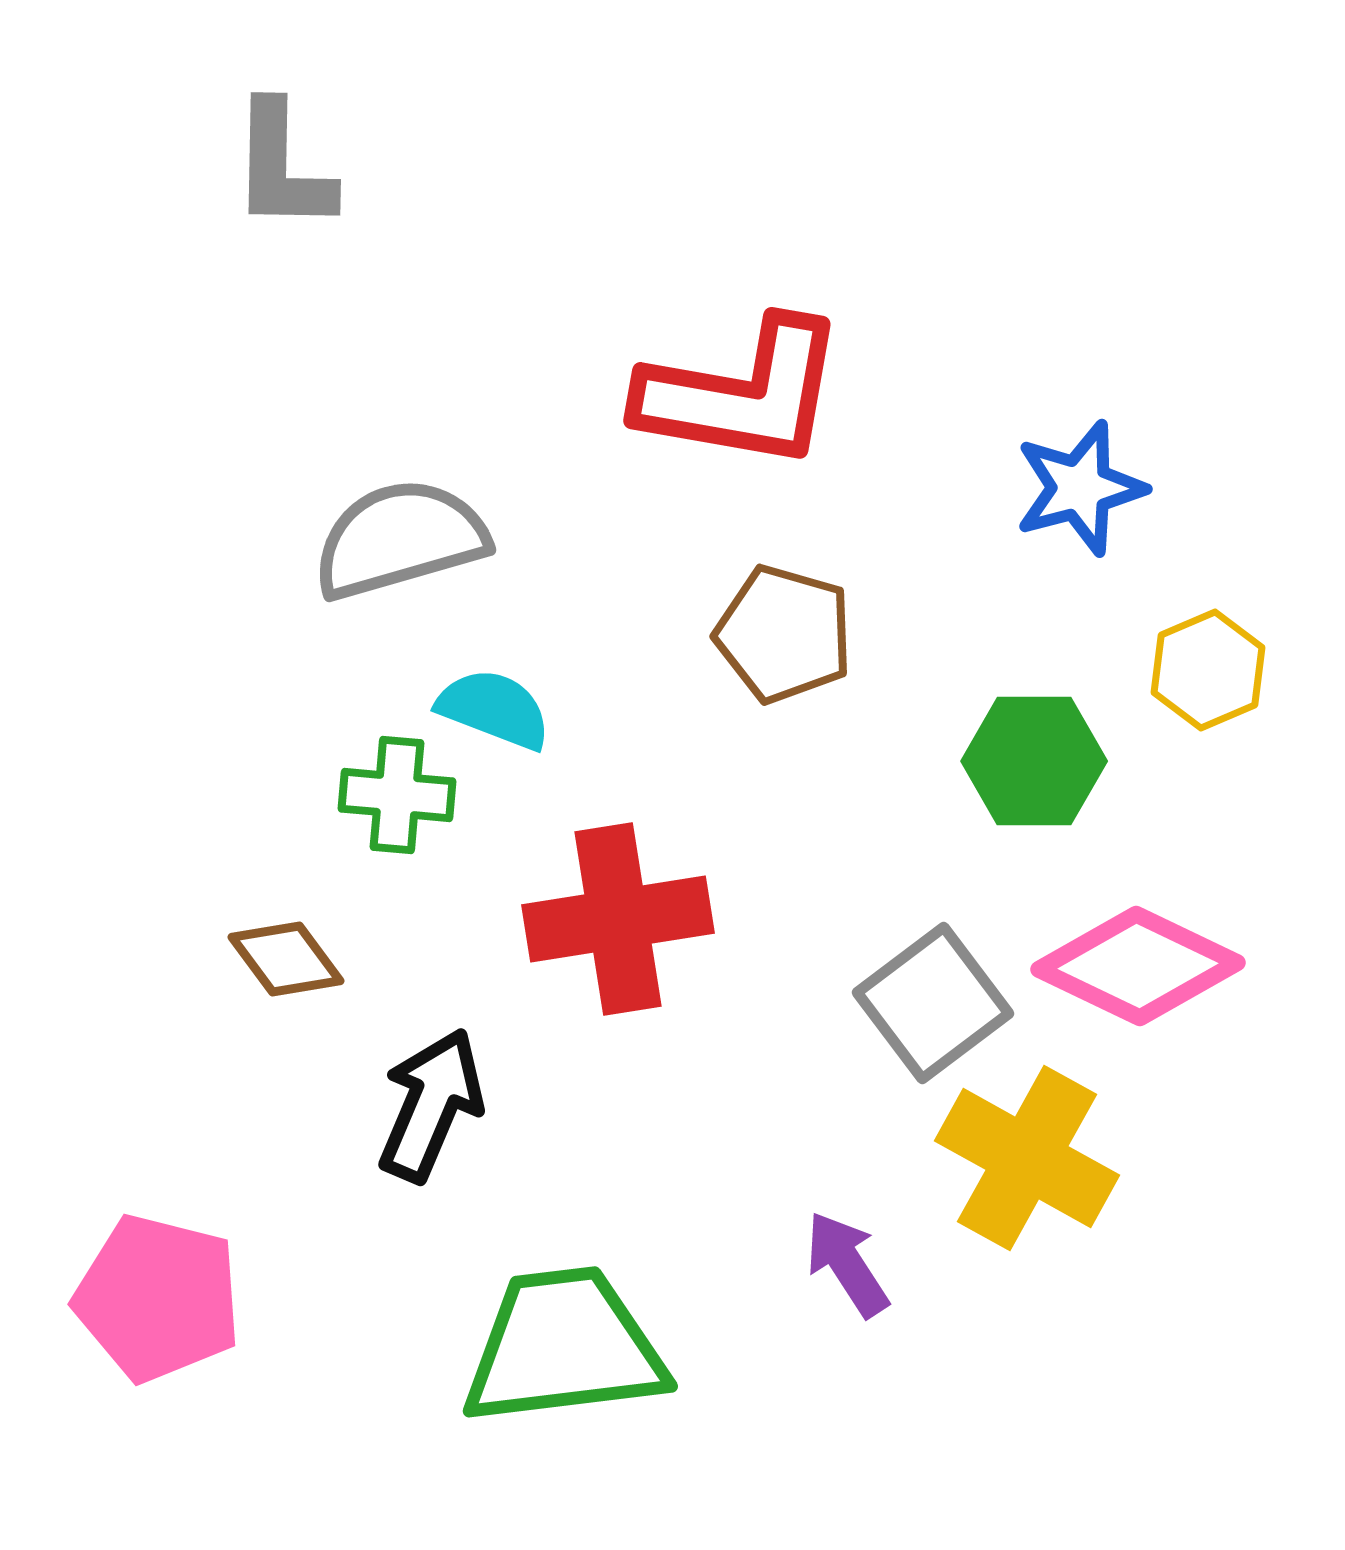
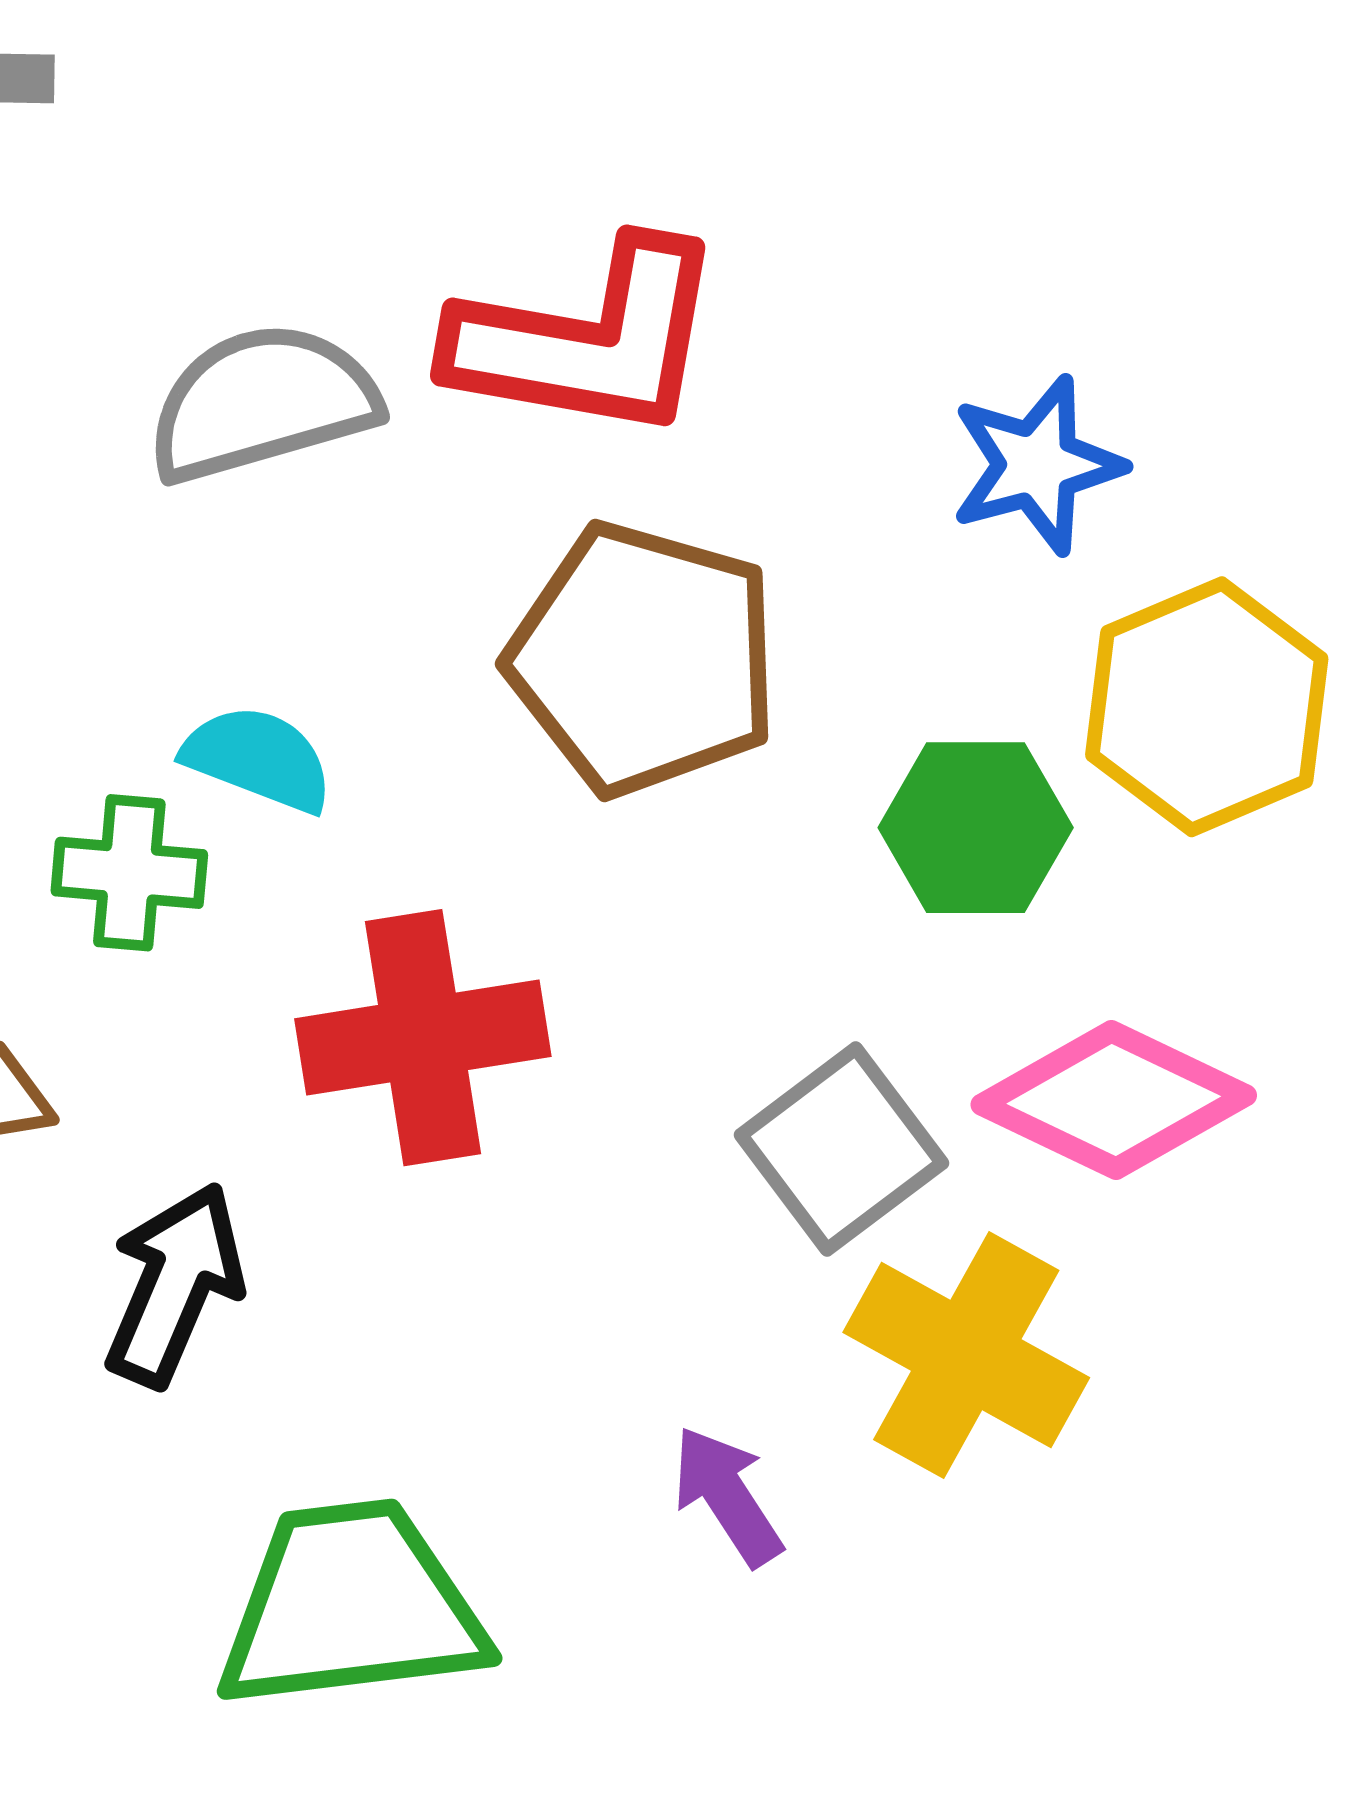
gray semicircle: (400, 539) -> (262, 403), moved
brown pentagon: (784, 634) -> (643, 659), size x1.5
yellow hexagon: (1208, 670) -> (1207, 707), size x1.6

